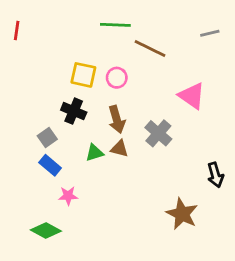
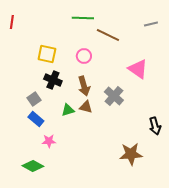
yellow square: (83, 75) -> (47, 54), moved
brown star: (182, 214) -> (131, 154), turned -30

